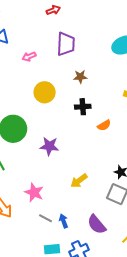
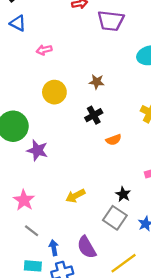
purple trapezoid: (66, 44) -> (111, 21), moved, turned 85
black cross: (83, 107) -> (94, 115), turned -35
purple star: (49, 146) -> (37, 150), moved
blue arrow: (64, 221) -> (54, 248), moved

